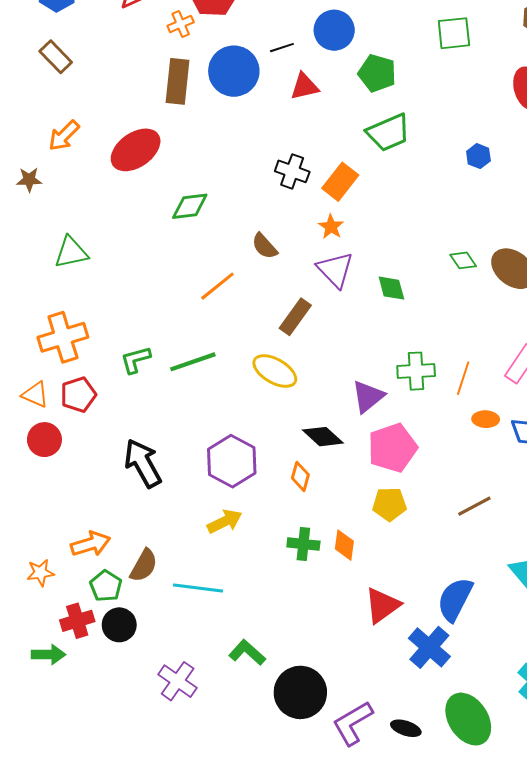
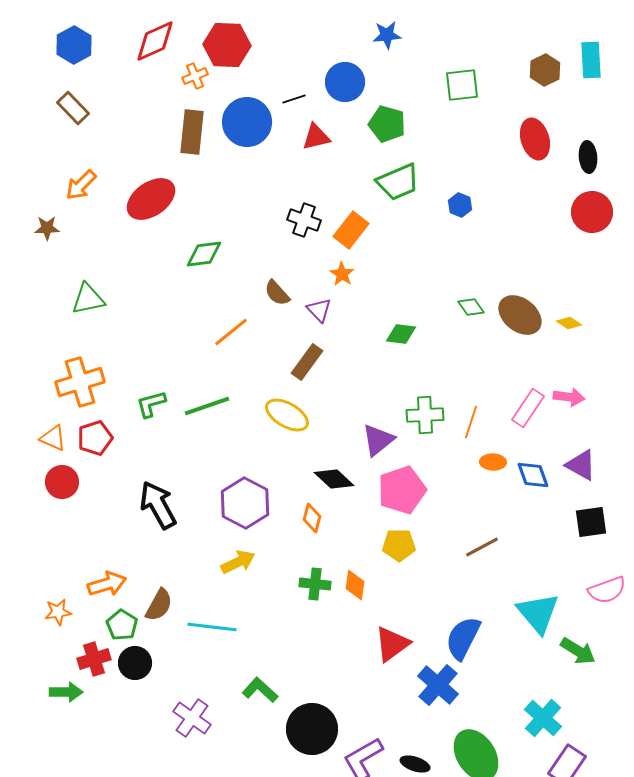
blue hexagon: (478, 156) -> (460, 205), moved
purple triangle: (335, 270) -> (319, 310), moved, size x0.7
green diamond: (391, 288) -> (401, 334), turned -68

